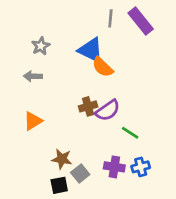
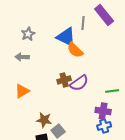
gray line: (110, 18) -> (83, 23), moved
green line: (130, 133) -> (112, 91), moved, turned -40
purple cross: (114, 167) -> (103, 111), moved

